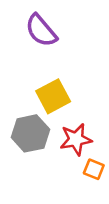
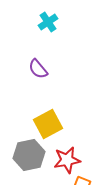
purple semicircle: (41, 31) -> (38, 69), size x0.7

